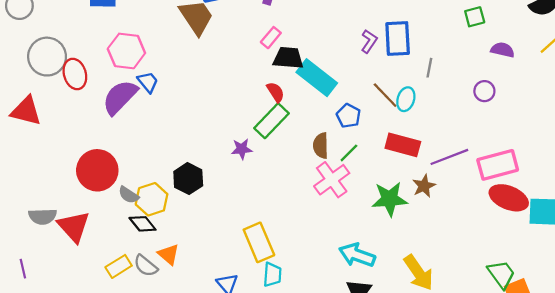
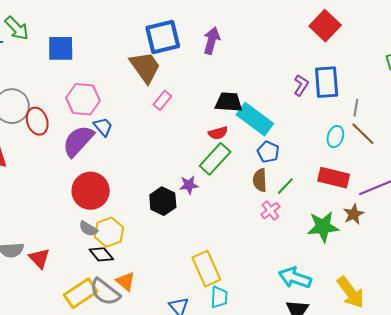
pink rectangle: (271, 38) -> (162, 100), moved
red semicircle: (276, 92) -> (218, 133), turned 108
brown line: (385, 95) -> (363, 134), moved
blue pentagon: (349, 116) -> (268, 152), moved
red circle: (97, 170) -> (91, 191), moved
black hexagon: (188, 179) -> (163, 201), moved
pink cross: (332, 180) -> (270, 211), size x0.6
red triangle: (74, 226) -> (39, 258), size x0.7
yellow rectangle: (119, 266) -> (81, 293), size x1.4
gray semicircle: (146, 266) -> (105, 292), size x1.4

